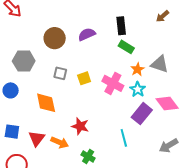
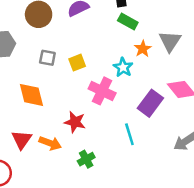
gray triangle: (160, 64) -> (170, 41), turned 48
pink cross: (113, 83) -> (102, 91), moved
cyan star: (138, 89) -> (123, 67), moved
green cross: (88, 157) -> (86, 159), turned 32

